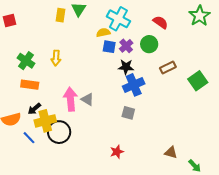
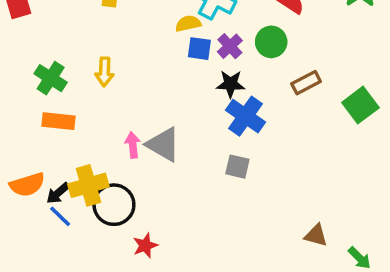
blue cross: (134, 85) -> (246, 116), turned -30
pink arrow: (70, 99) -> (133, 145), size x0.6
gray triangle: (87, 99) -> (163, 144), size x1.5
black arrow: (34, 109) -> (58, 193), moved
red star: (117, 152) -> (145, 246), moved

